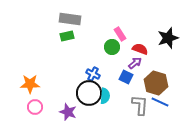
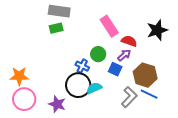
pink rectangle: (120, 34) -> (109, 26), size x1.5
green circle: (112, 47) -> (98, 54), moved
cyan semicircle: (105, 96) -> (94, 88), turned -119
gray L-shape: (140, 105) -> (129, 97), turned 40
pink circle: (35, 107) -> (24, 99), size x1.5

